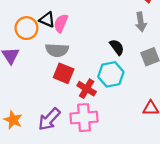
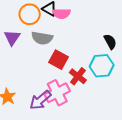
pink semicircle: (61, 23) -> (62, 14), turned -120
gray semicircle: (57, 50) -> (42, 38), moved
pink cross: (84, 118) -> (57, 93), moved, turned -30

